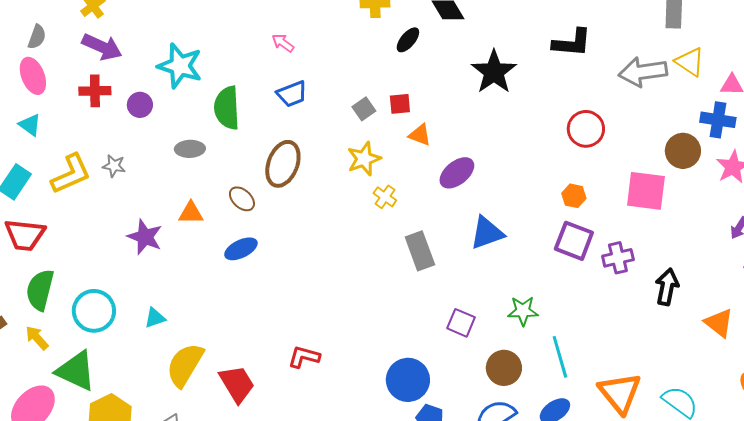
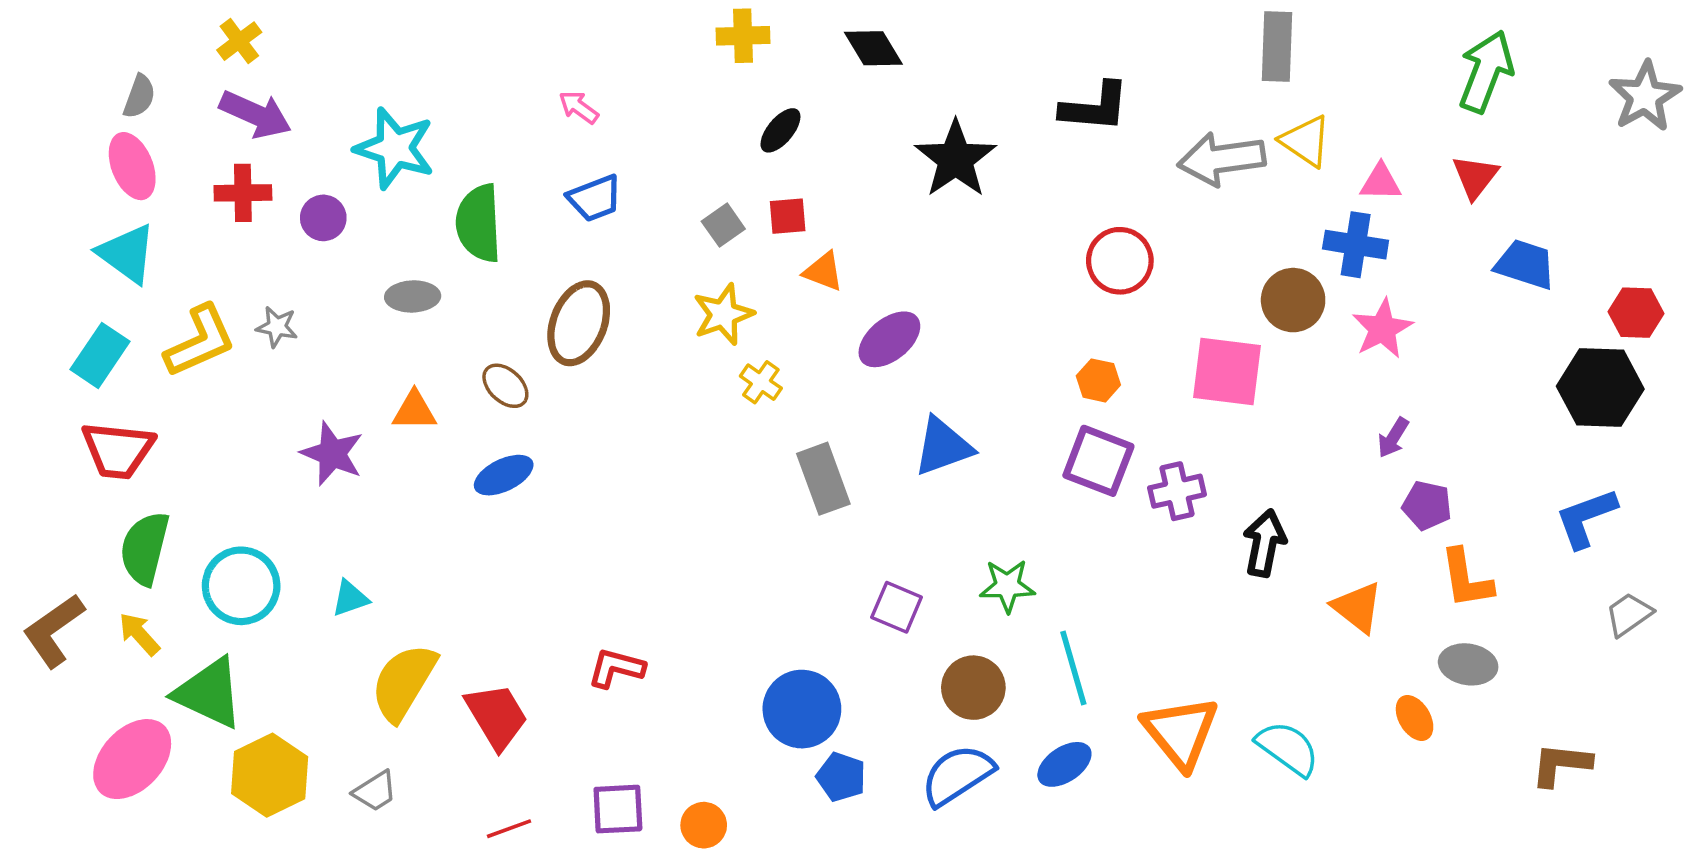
black ellipse: (408, 40) -> (780, 130), moved
cyan triangle: (30, 125) -> (127, 254), size x1.5

